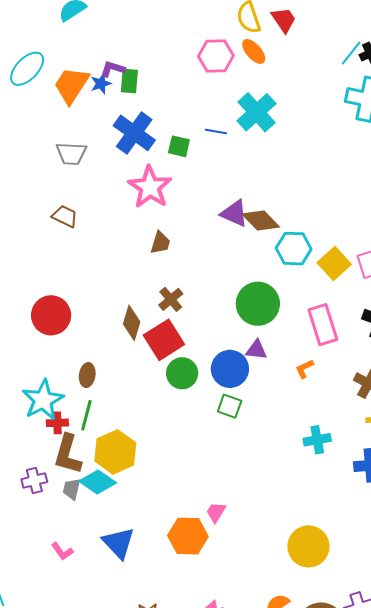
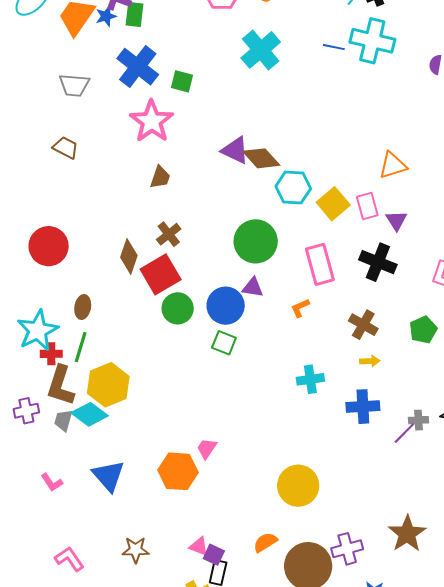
blue line: (216, 132) -> (334, 47), moved

